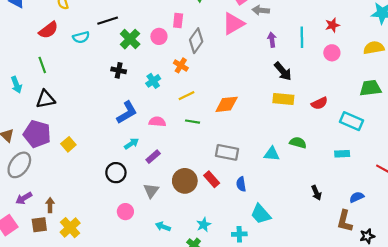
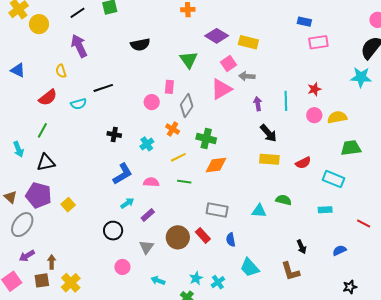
green cross: (130, 39) -> (206, 139), moved, turned -30
yellow semicircle: (374, 48) -> (337, 117), moved
green line: (42, 65) -> (42, 130), turned 49
brown L-shape: (345, 221) -> (290, 271), moved, turned -30
cyan cross: (239, 234) -> (218, 282), moved, turned -32

